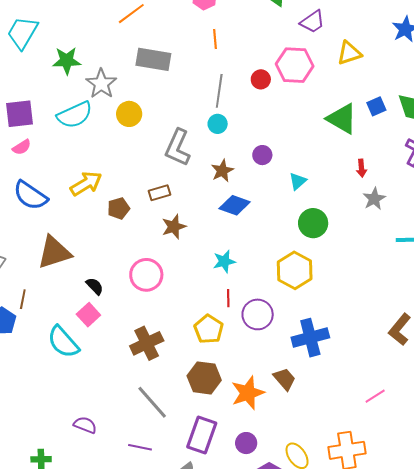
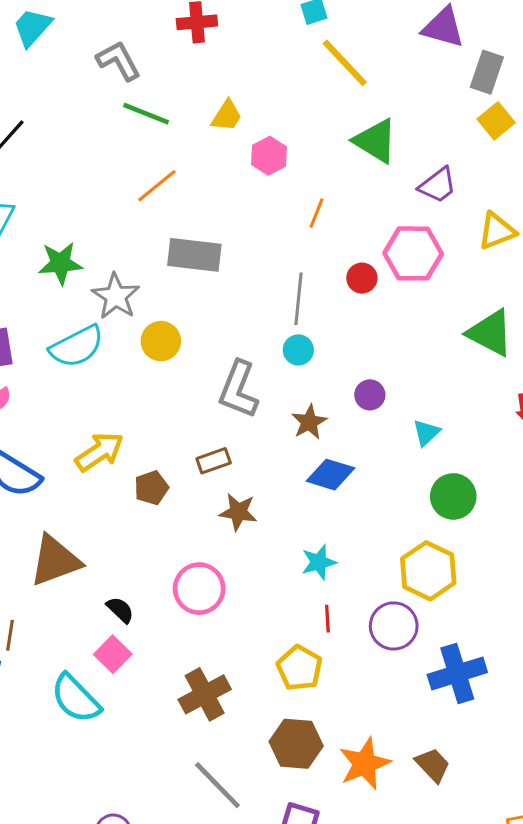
orange line: (215, 39) -> (316, 213), moved, turned 30
brown star: (174, 227) -> (238, 512), turned 30
purple circle: (258, 314) -> (394, 626), moved
brown trapezoid: (285, 379) -> (433, 765), moved

